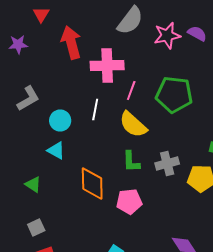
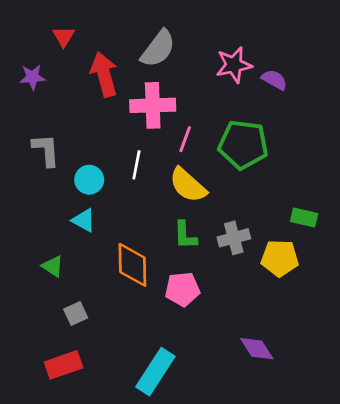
gray semicircle: (130, 20) -> (158, 49), moved
purple semicircle: (197, 34) -> (274, 80), moved
gray L-shape: (28, 98) -> (46, 150), turned -64
gray square: (36, 228) -> (76, 313), moved

